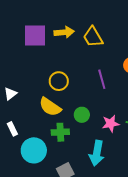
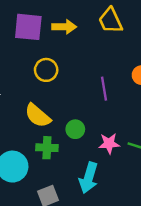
yellow trapezoid: (93, 37) -> (111, 20), moved
yellow circle: (59, 81) -> (46, 70), moved

